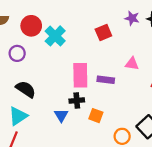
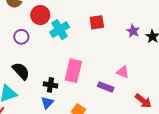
red square: (103, 32) -> (97, 22), moved
purple rectangle: (106, 80) -> (106, 87), moved
black cross: (77, 101) -> (50, 85), moved

